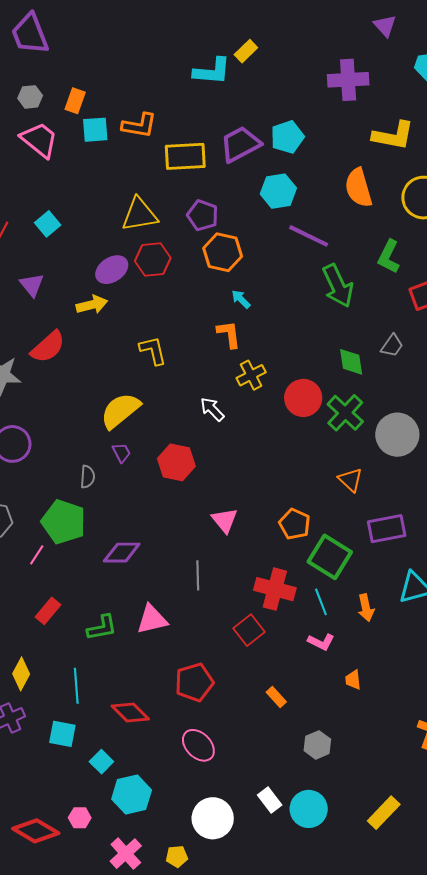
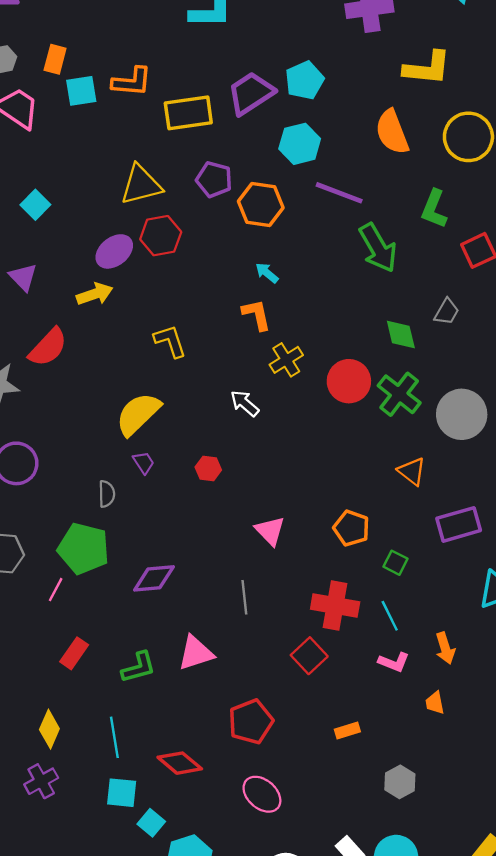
orange hexagon: (223, 252) -> (261, 204), moved
red hexagon: (176, 462) -> (208, 468), size x0.6
green square: (330, 557) -> (395, 563), size x0.5
orange arrow: (366, 608) -> (445, 648), moved
orange rectangle: (276, 697) -> (347, 731), turned -60
cyan square: (62, 734) -> (122, 793), moved

